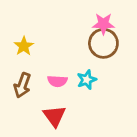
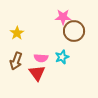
pink star: (103, 24) -> (63, 17), moved
red triangle: (55, 116) -> (37, 73), moved

